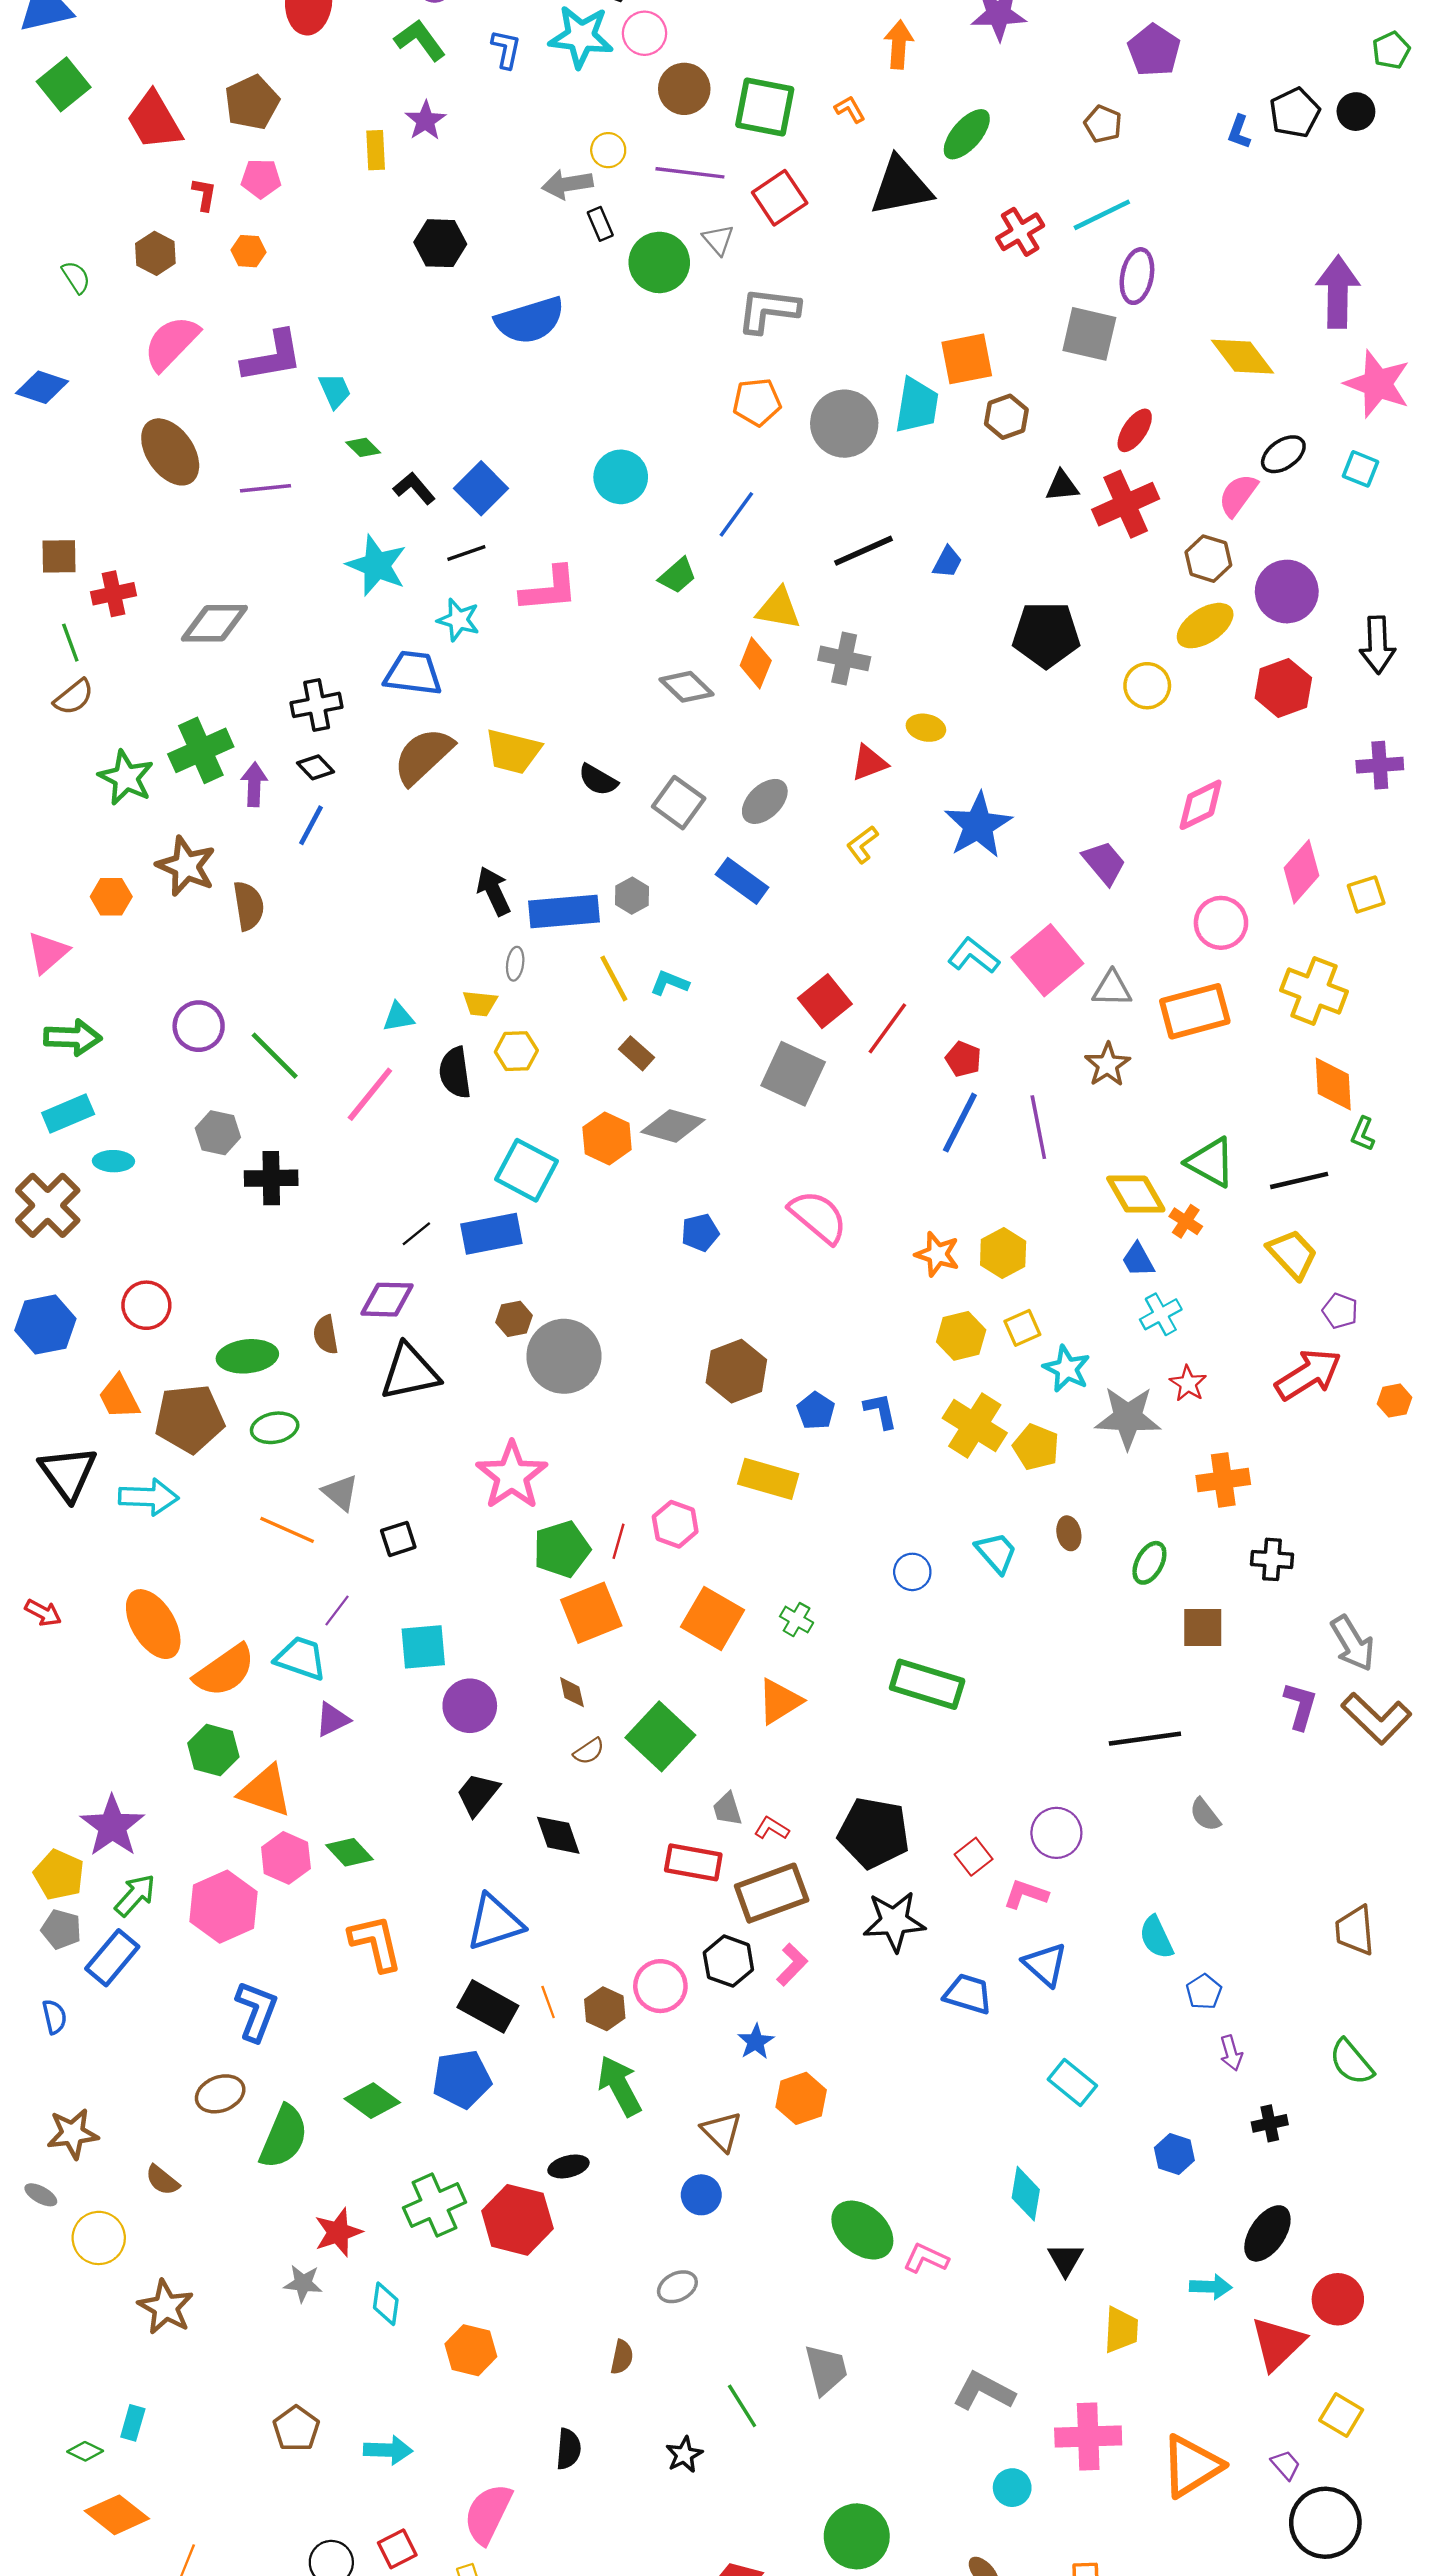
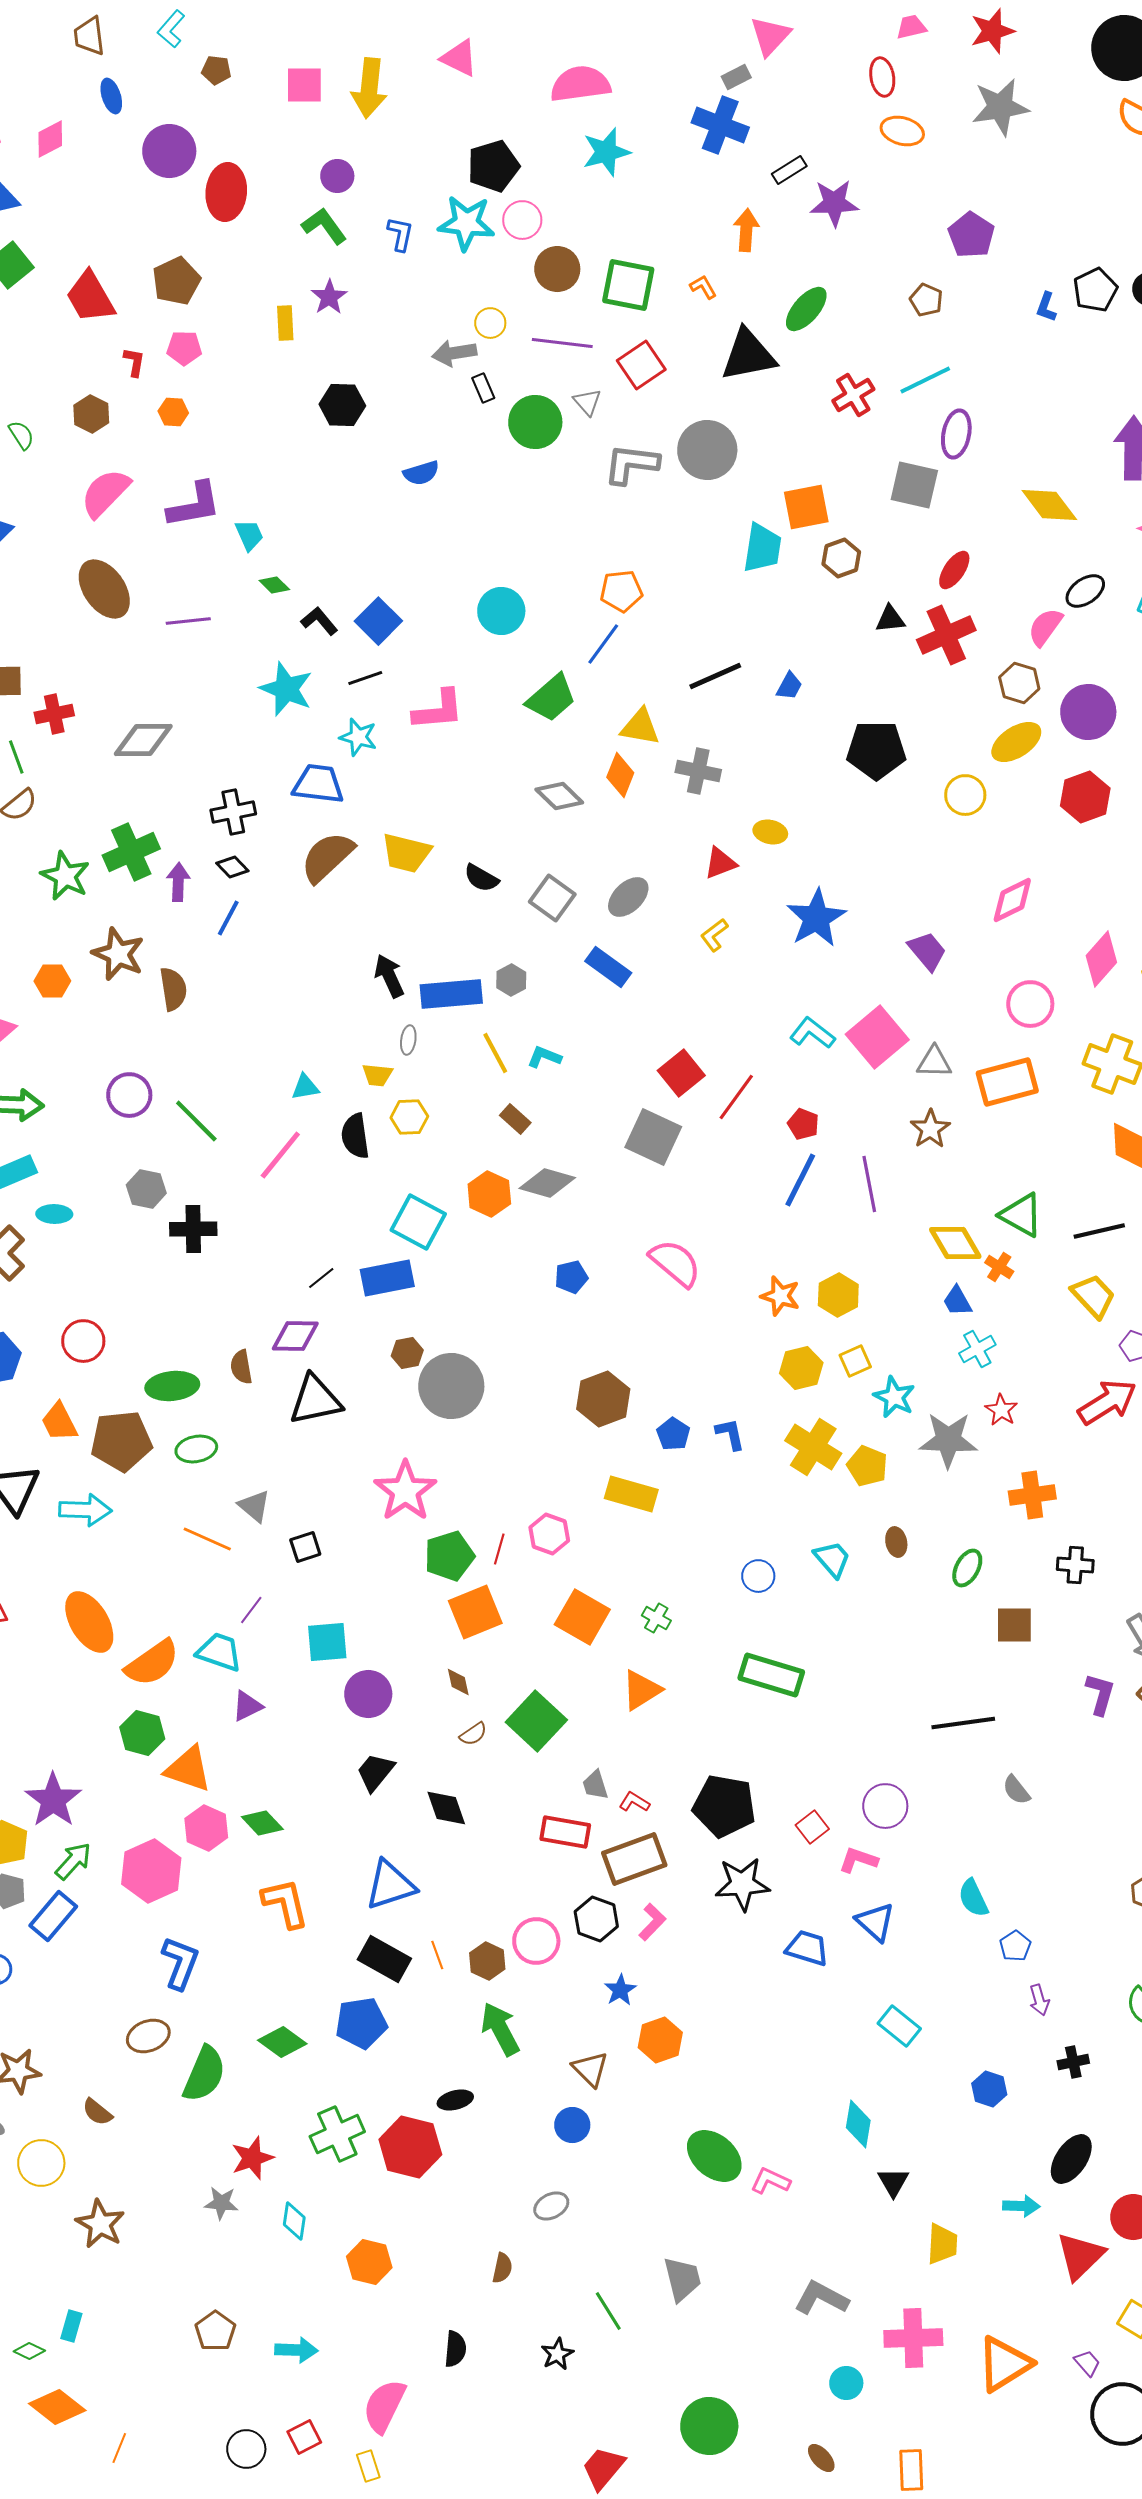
blue semicircle: (530, 320) -> (421, 473), size x0.6
orange pentagon: (757, 402) -> (621, 591), moved
gray circle: (844, 424) -> (707, 450), moved
green trapezoid: (677, 576) -> (551, 698), size x1.5

